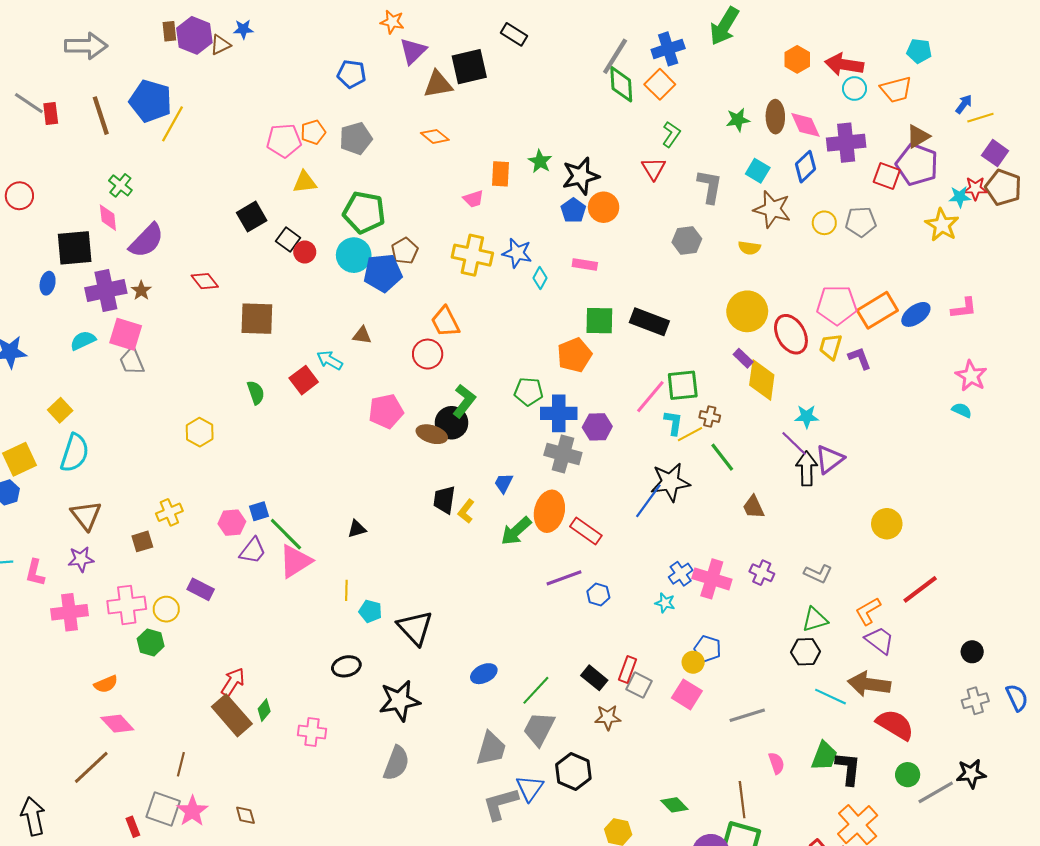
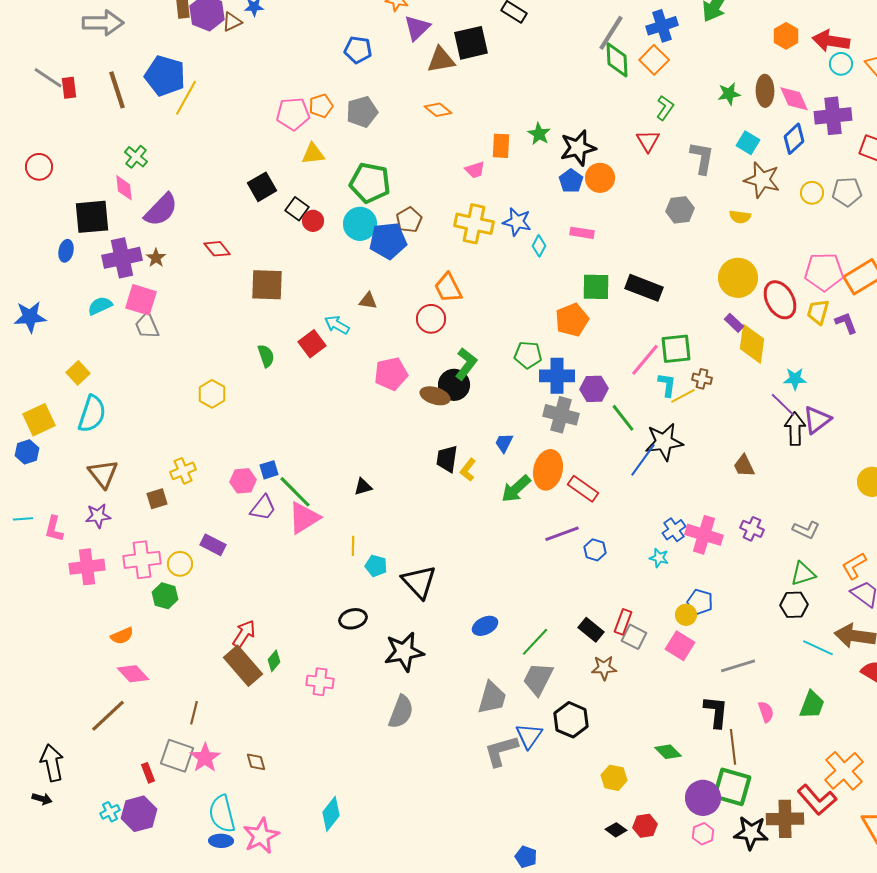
green line: (722, 457) -> (623, 418), moved
black L-shape: (848, 768) -> (716, 712), moved

